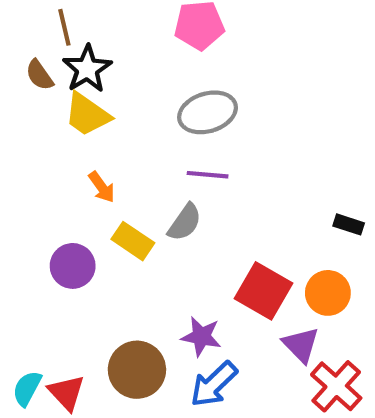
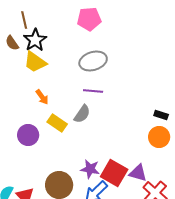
red square: (264, 291) -> (114, 173), moved
orange circle: (328, 293) -> (159, 137), moved
purple triangle: (301, 345) -> (138, 173), turned -30

